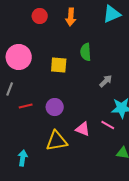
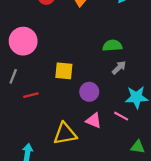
green semicircle: (86, 52) -> (112, 46), moved, turned 90
yellow square: (59, 65) -> (64, 71), moved
purple circle: (55, 107) -> (89, 92), moved

